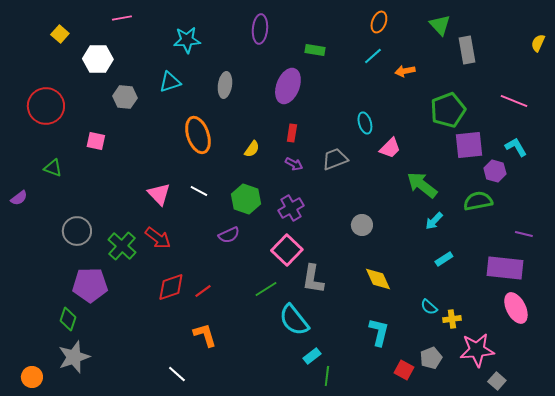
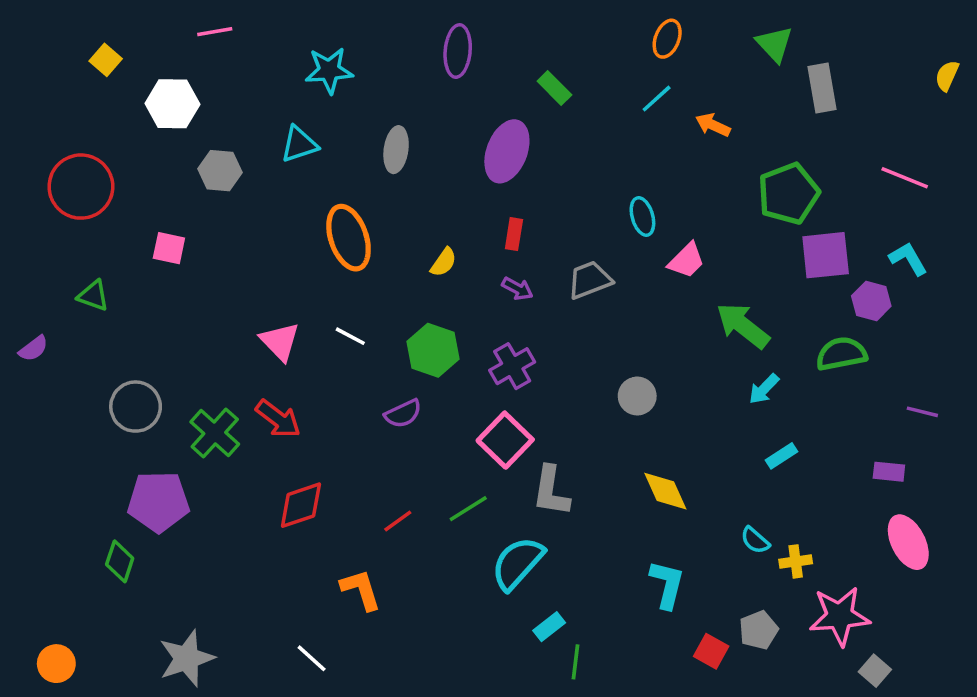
green rectangle: (315, 50) -> (554, 88), turned 36
orange arrow: (405, 71) -> (713, 125), turned 36
purple rectangle: (505, 268) -> (889, 472), size x0.5
red line: (203, 291) -> (398, 521), moved
cyan semicircle: (294, 320) -> (517, 563), turned 80
gray star: (74, 357) -> (187, 658), moved

